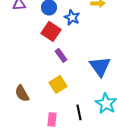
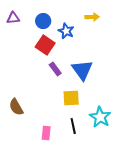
blue triangle: (100, 66) -> (82, 70), moved
yellow square: (58, 84) -> (71, 98), moved, turned 30

